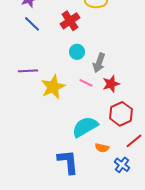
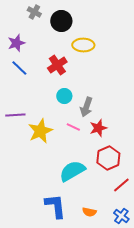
orange semicircle: (102, 148) -> (89, 212), moved
blue cross: (122, 165) -> (121, 216), moved

